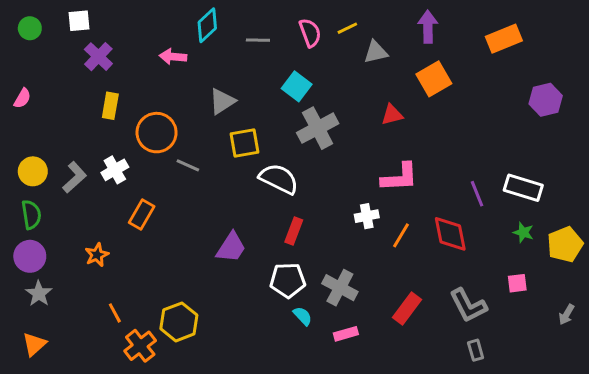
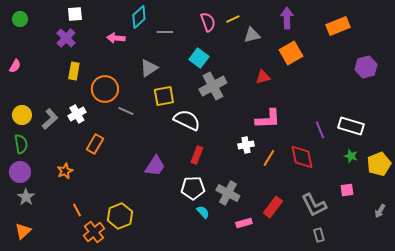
white square: (79, 21) -> (75, 14), moved
gray line: (258, 40) -> (165, 32), moved
pink rectangle: (346, 334) -> (244, 223), moved

